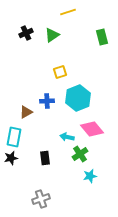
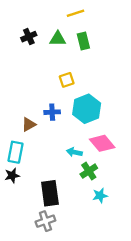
green triangle: (52, 35) -> (58, 39), turned 35
green rectangle: (102, 37) -> (83, 41), moved
black rectangle: (45, 158) -> (50, 193), moved, size x1.6

